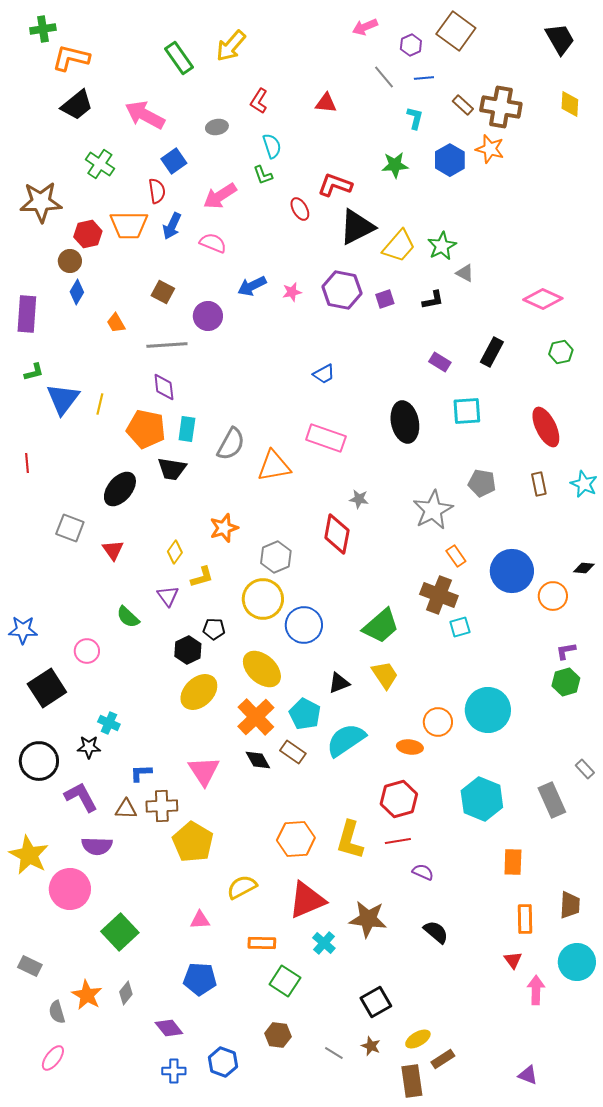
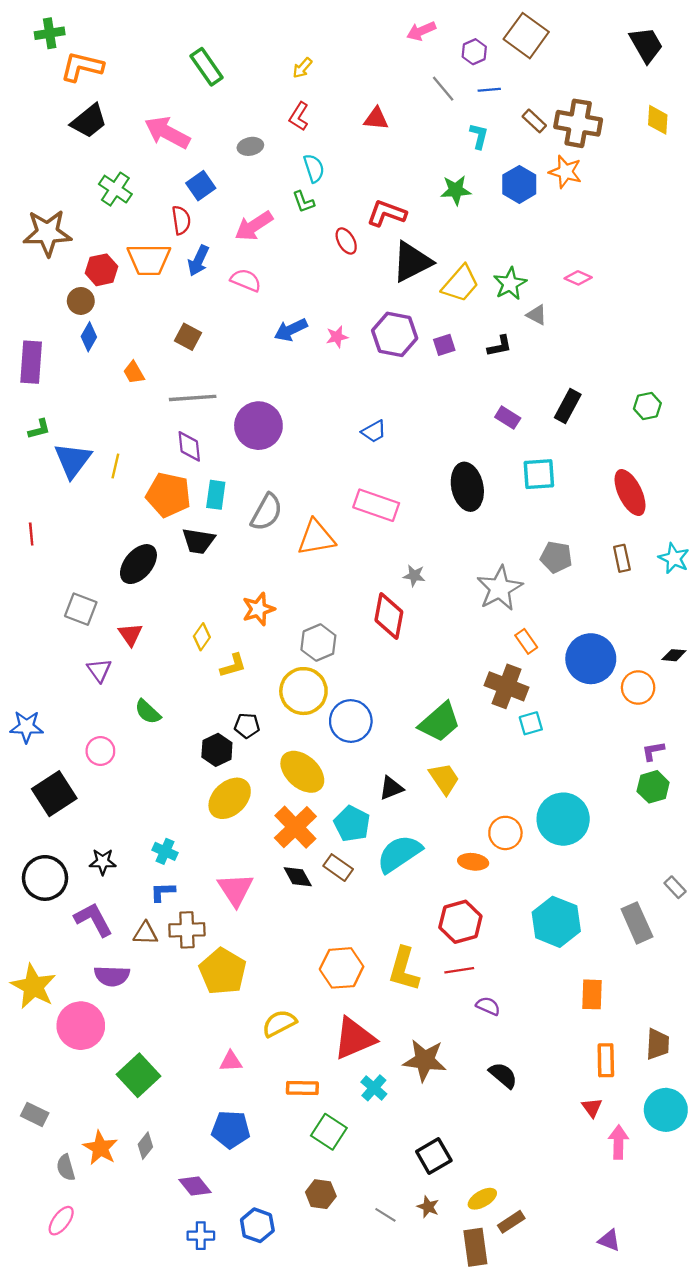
yellow arrow: (231, 46) -> (302, 68), moved, size x0.6
pink diamond: (543, 299) -> (578, 278), moved, size x0.6
purple circle: (208, 316) -> (258, 426), moved, size x1.4
purple triangle: (168, 596) -> (99, 670), moved
cyan cross: (109, 723) -> (165, 851), moved

